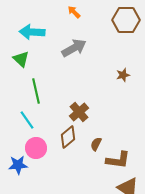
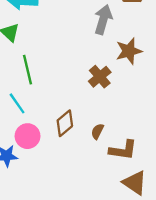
gray arrow: (74, 48) -> (103, 20), moved, turned -45
brown star: (123, 75) -> (129, 51), size x1.6
brown cross: (79, 112) -> (100, 77), moved

